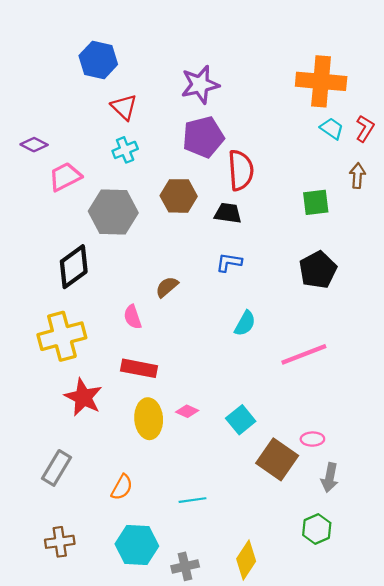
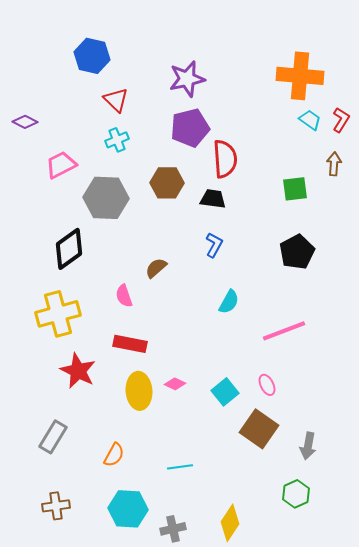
purple diamond: (34, 145) -> (25, 122), moved
blue L-shape: (229, 262) -> (214, 245), turned 110
pink ellipse: (312, 439) -> (267, 385), moved, turned 65

